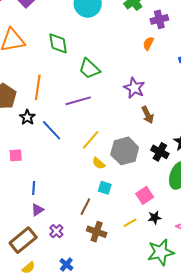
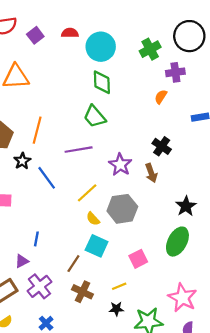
green diamond: (58, 43) -> (102, 82), moved
purple star: (134, 88) -> (120, 165), moved
black cross: (160, 152) -> (162, 146), moved
blue line: (34, 188) -> (36, 239), moved
cyan square: (105, 188) -> (97, 246), size x1.5
black star: (155, 218) -> (116, 309), moved
purple cross: (56, 231) -> (39, 286), size x1.6

